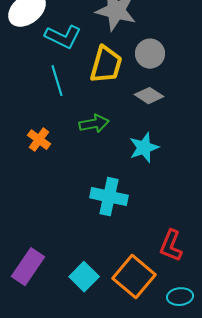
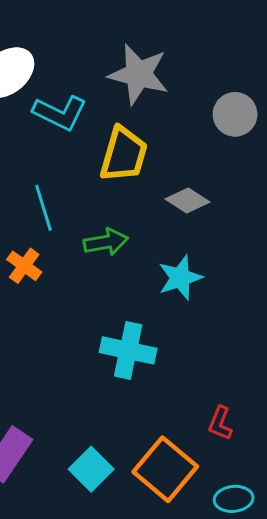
gray circle: (150, 54) -> (235, 114), moved
cyan line: (57, 81) -> (44, 208), moved
red L-shape: (171, 246) -> (220, 423), size x0.7

